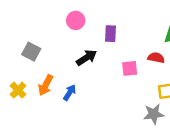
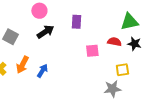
pink circle: (76, 20) -> (39, 11), moved
black arrow: (86, 58) -> (45, 32), moved

